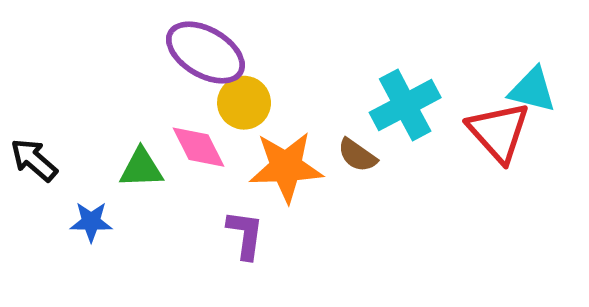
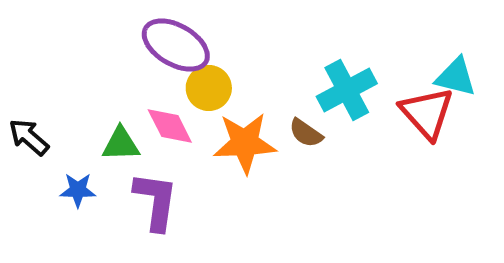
purple L-shape: (245, 235) -> (156, 201), moved, size x1.4

